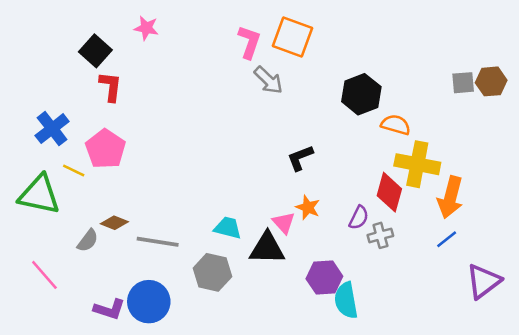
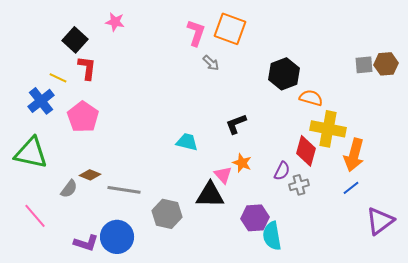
gray arrow: (268, 80) -> (211, 63), size x0.7
yellow line: (74, 171) -> (58, 78), moved
cyan trapezoid: (228, 228) -> (187, 142), moved

